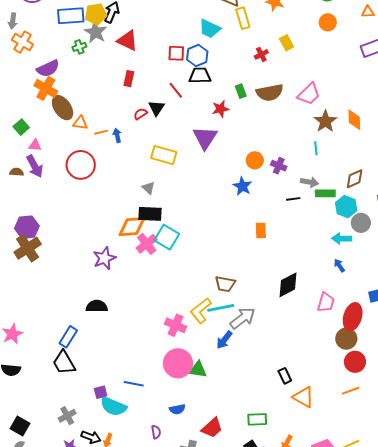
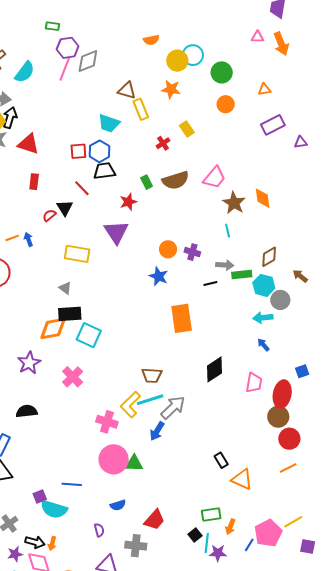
orange rectangle: (261, 230) -> (182, 318), size x1.8
pink cross: (147, 244) -> (73, 377), moved
green rectangle: (257, 419) -> (211, 514), moved

